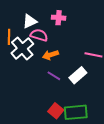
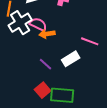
pink semicircle: (39, 35) -> (38, 24), moved
purple line: (54, 76) -> (45, 64), moved

